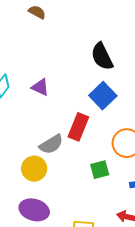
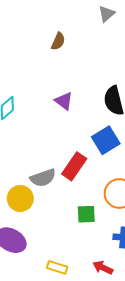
brown semicircle: (37, 12) -> (58, 41), turned 72
purple triangle: (40, 87) -> (64, 101), moved

